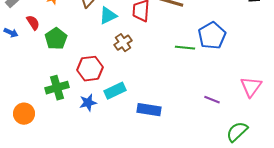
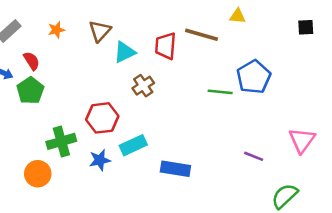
green pentagon: (56, 39) -> (30, 91), moved
orange circle: (24, 114) -> (38, 174), moved

